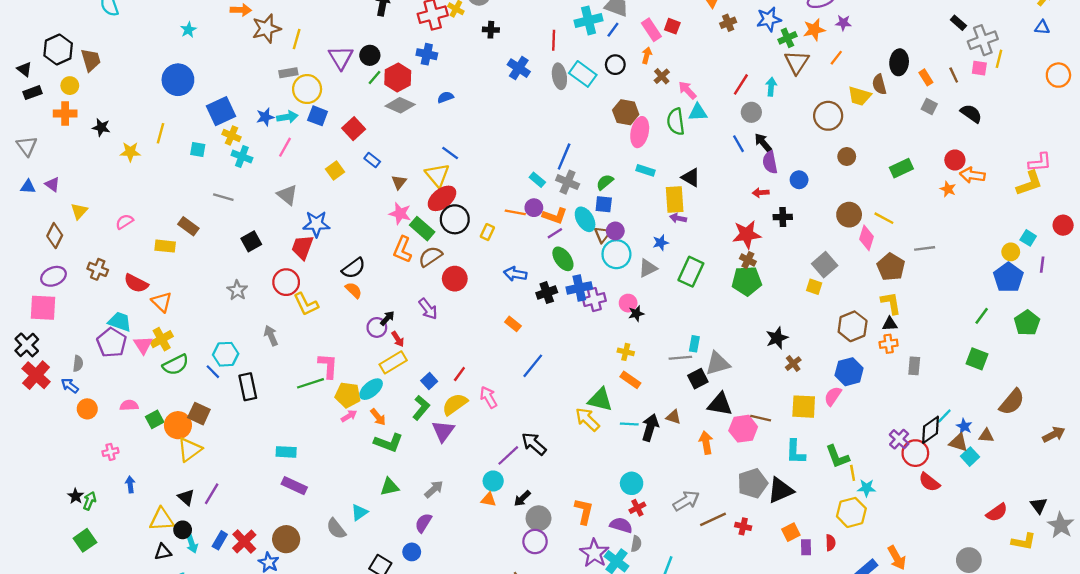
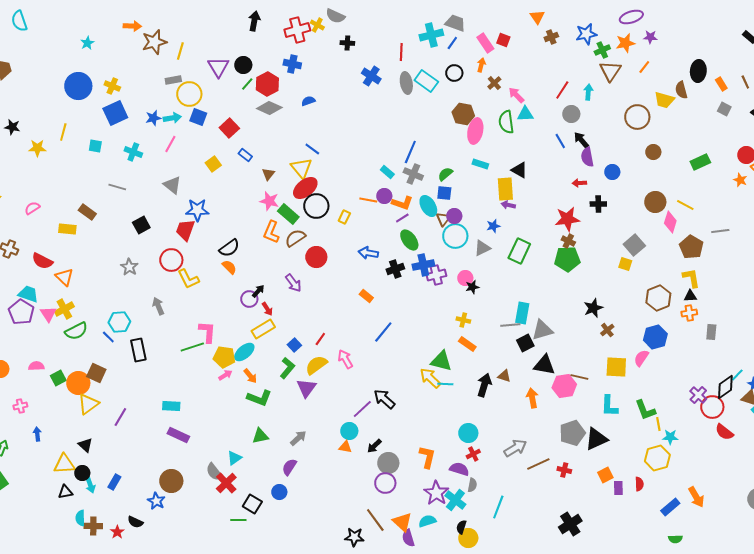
yellow cross: (231, 136) -> (112, 86), moved
cyan rectangle: (694, 344) -> (522, 313), size x1.5
cyan line: (629, 424) -> (445, 384), moved
purple line: (212, 494) -> (120, 417), moved
red cross: (244, 541) -> (226, 483), moved

